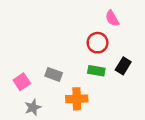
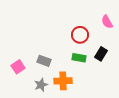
pink semicircle: (112, 18) -> (107, 22), moved
gray star: (33, 107) -> (41, 85), moved

